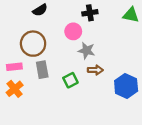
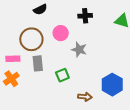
pink circle: (73, 31) -> (61, 33), moved
brown arrow: (95, 70) -> (85, 97), moved

